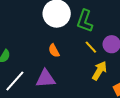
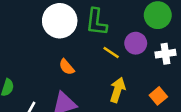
yellow arrow: (99, 71) -> (118, 90), moved

